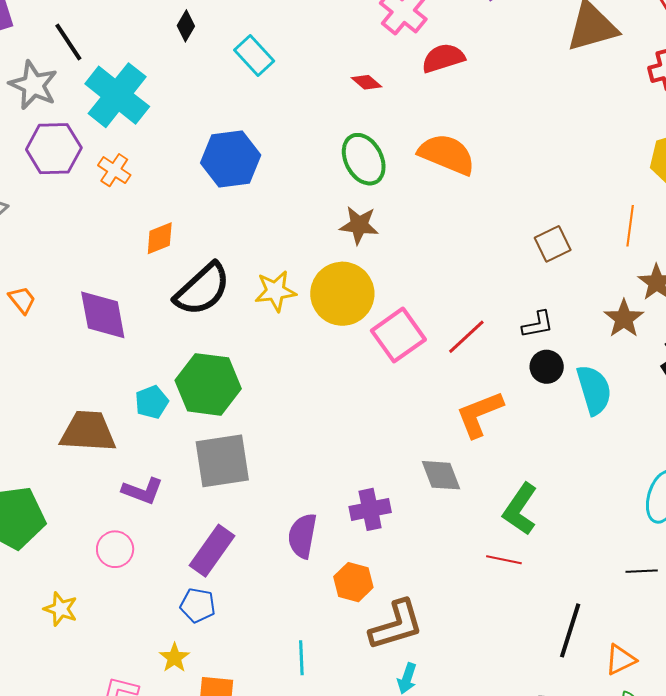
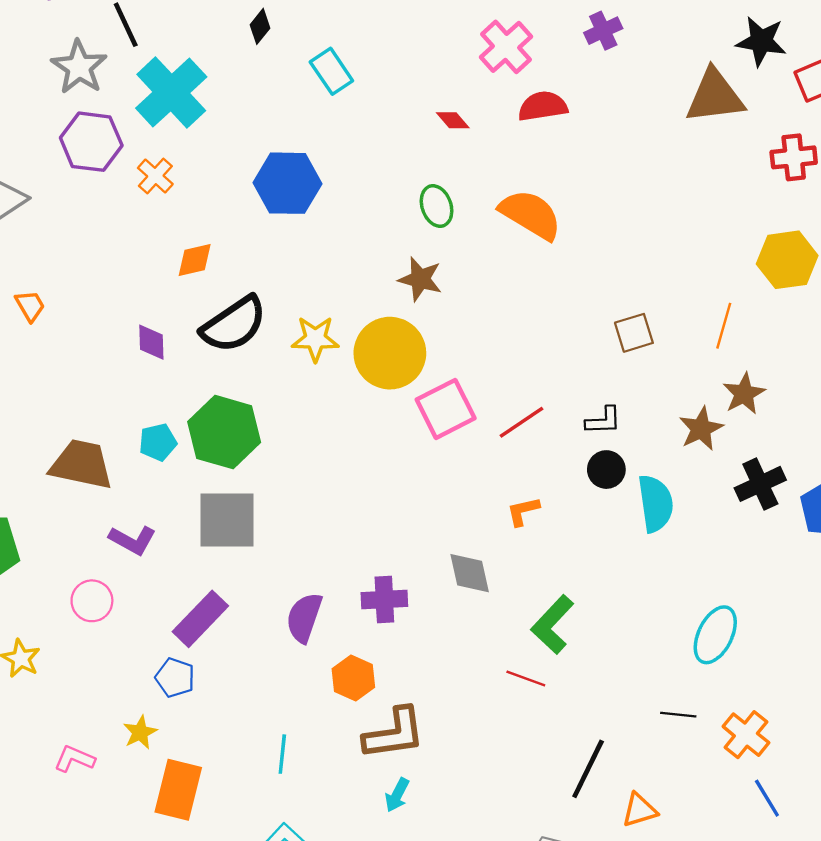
green ellipse: (364, 159) -> (437, 206), size x0.7
purple diamond: (103, 315) -> (151, 342), moved, size x0.6
orange L-shape: (479, 414) -> (523, 511), size x0.6

